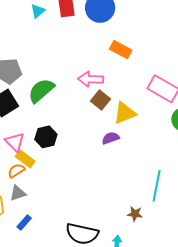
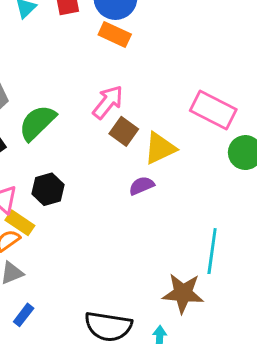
orange rectangle: (121, 50) -> (115, 34), moved
pink arrow: (91, 79) -> (108, 102), turned 130
brown star: (135, 214) -> (183, 293), size x1.8

